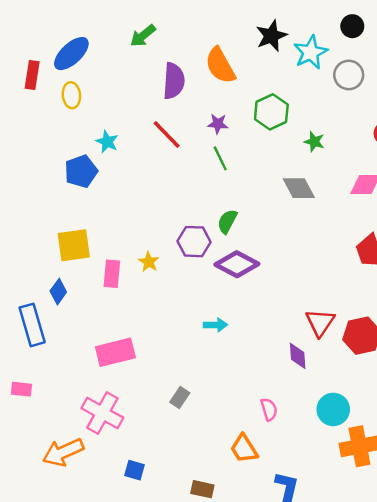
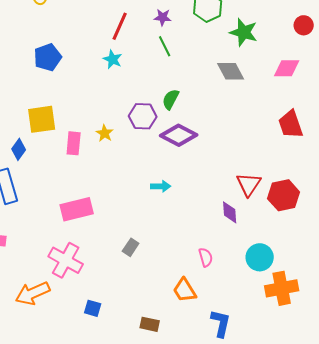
red line: (167, 134) -> (120, 26), turned 68
cyan star: (107, 142) -> (113, 59), moved
green star: (314, 142) -> (244, 32), size x1.6
blue diamond: (58, 292) -> (19, 149), moved

